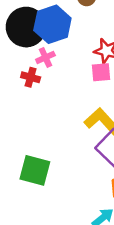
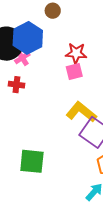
pink cross: (45, 57) -> (22, 58), moved

